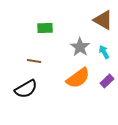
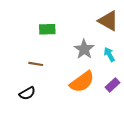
black semicircle: (26, 89) -> (27, 93), size x0.7

